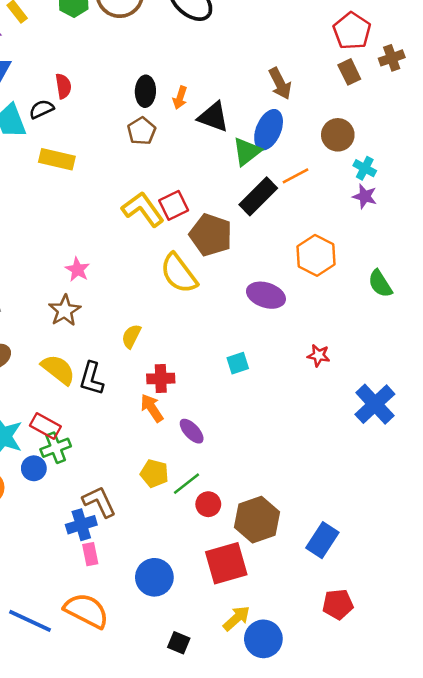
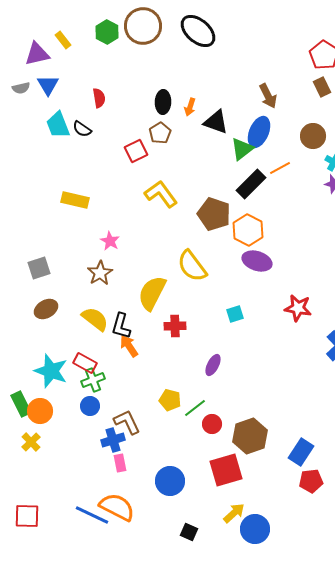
black semicircle: (42, 109) -> (82, 129), moved, turned -120
yellow rectangle: (57, 159) -> (75, 200), moved
red square: (174, 205) -> (136, 151), moved
orange hexagon: (316, 255) -> (248, 230), moved
yellow semicircle: (179, 273) -> (192, 266), moved
yellow semicircle: (131, 336) -> (152, 293), size x1.8
red star: (319, 355) -> (298, 308), size x1.5
orange arrow: (152, 408) -> (129, 346), moved
purple ellipse: (192, 431) -> (213, 365), moved, turned 70
blue circle: (34, 468) -> (90, 406), moved
red pentagon: (338, 604) -> (311, 481), moved
blue line: (30, 621) -> (92, 515), moved

